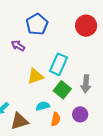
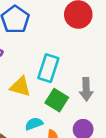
yellow triangle: (35, 76) -> (20, 87), turned 42

